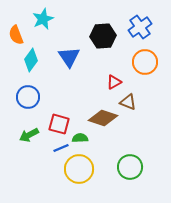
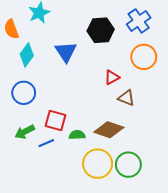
brown diamond: (103, 118) -> (109, 130), moved
blue line: (61, 148) -> (46, 143), moved
yellow circle: (79, 169) -> (98, 164), moved

